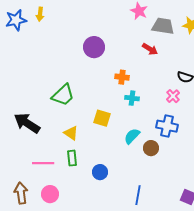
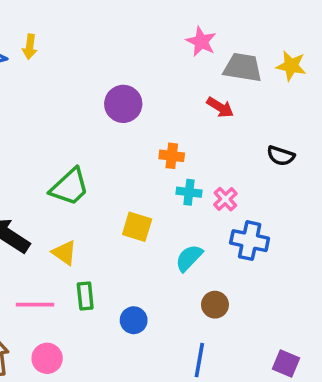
pink cross: (173, 96) -> (225, 199), moved
yellow triangle: (71, 133) -> (64, 253), moved
brown circle: (151, 148) -> (215, 305), moved

